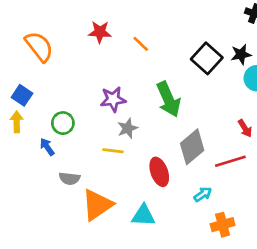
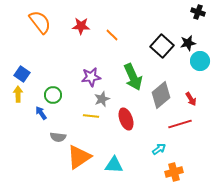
orange semicircle: (39, 47) -> (40, 22), moved
gray diamond: (192, 147) -> (161, 95), moved
red ellipse: (159, 172) -> (126, 119), moved

